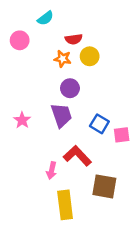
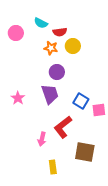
cyan semicircle: (45, 18) -> (41, 23), moved, turned 64
red L-shape: (77, 156) -> (63, 127), turned -85
yellow rectangle: (65, 205) -> (53, 167), size x0.6

